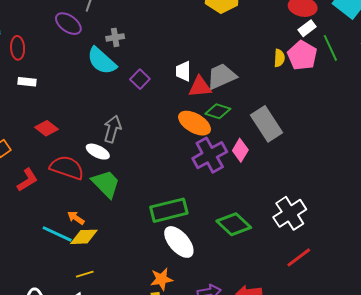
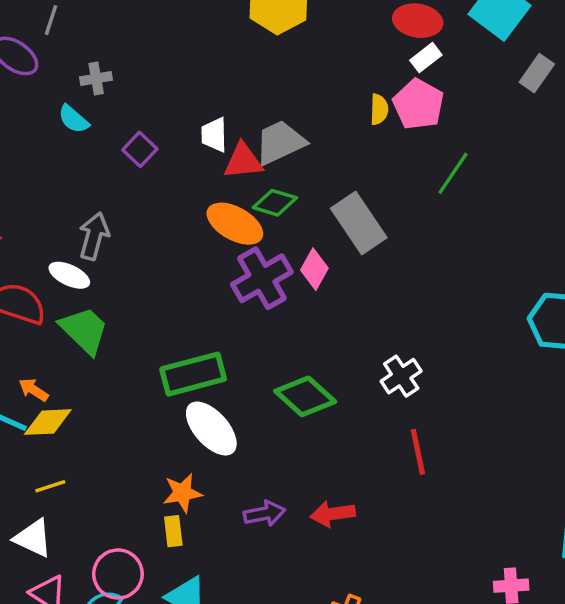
green line: (330, 48) -> (453, 173), moved, turned 60
cyan semicircle: (102, 61) -> (73, 119), size x0.6
white cross: (290, 213) -> (401, 376), size x0.7
red line: (299, 257) -> (418, 452), turned -64

